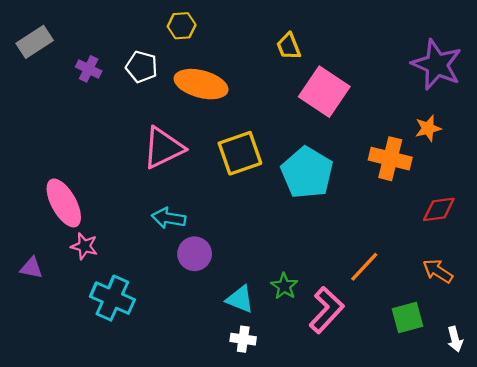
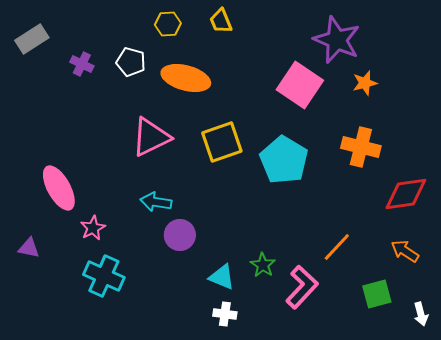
yellow trapezoid: (289, 46) -> (221, 21), moved
purple star: (437, 65) -> (337, 40), moved
orange star: (428, 128) -> (365, 83), moved
red diamond: (439, 209) -> (406, 194), size x1.4
pink star: (84, 246) -> (93, 228), moved, turned 30

